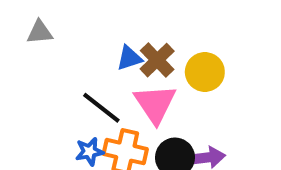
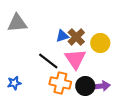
gray triangle: (40, 32) -> (17, 23), size x1.5
blue star: (89, 152) -> (14, 83), moved

